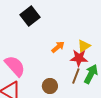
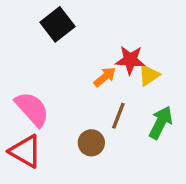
red star: (79, 58) -> (130, 60), moved
brown line: (76, 76) -> (118, 116), moved

